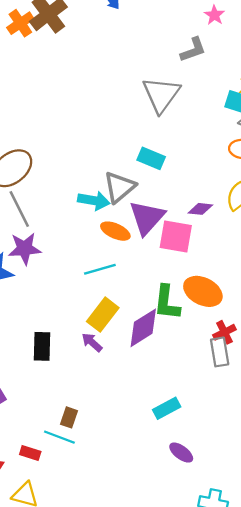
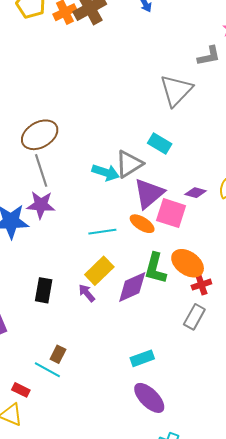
orange ellipse: (115, 231) -> (142, 224), moved
red cross: (224, 332) -> (201, 285), moved
gray rectangle: (220, 352) -> (194, 317), turned 30
red rectangle: (30, 453) -> (21, 390), moved
purple ellipse: (181, 453) -> (149, 398), size x1.6

